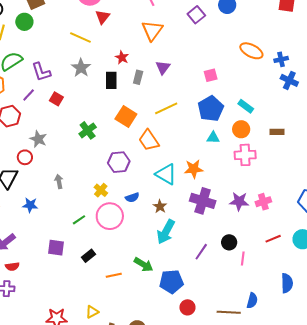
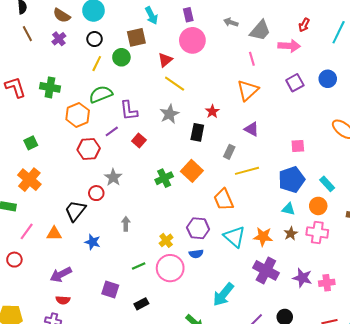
red triangle: (103, 17) -> (165, 60), moved
purple triangle: (163, 67) -> (252, 129), turned -49
gray rectangle: (138, 77) -> (229, 152), moved
orange square: (126, 117) -> (192, 171), moved
purple hexagon: (119, 162) -> (198, 228), moved
brown star: (160, 206) -> (291, 234), moved

